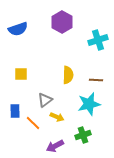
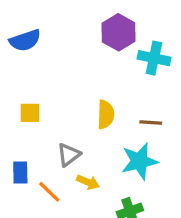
purple hexagon: (62, 22) -> (119, 32), moved
cyan cross: (98, 40) -> (154, 58), turned 30

